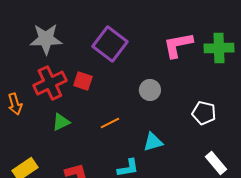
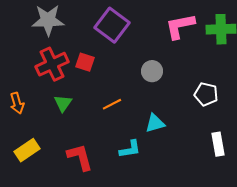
orange arrow: (15, 104) -> (17, 103), moved
green triangle: (61, 122) -> (63, 103), turned -30
white rectangle: (216, 163) -> (218, 144), turned 30

